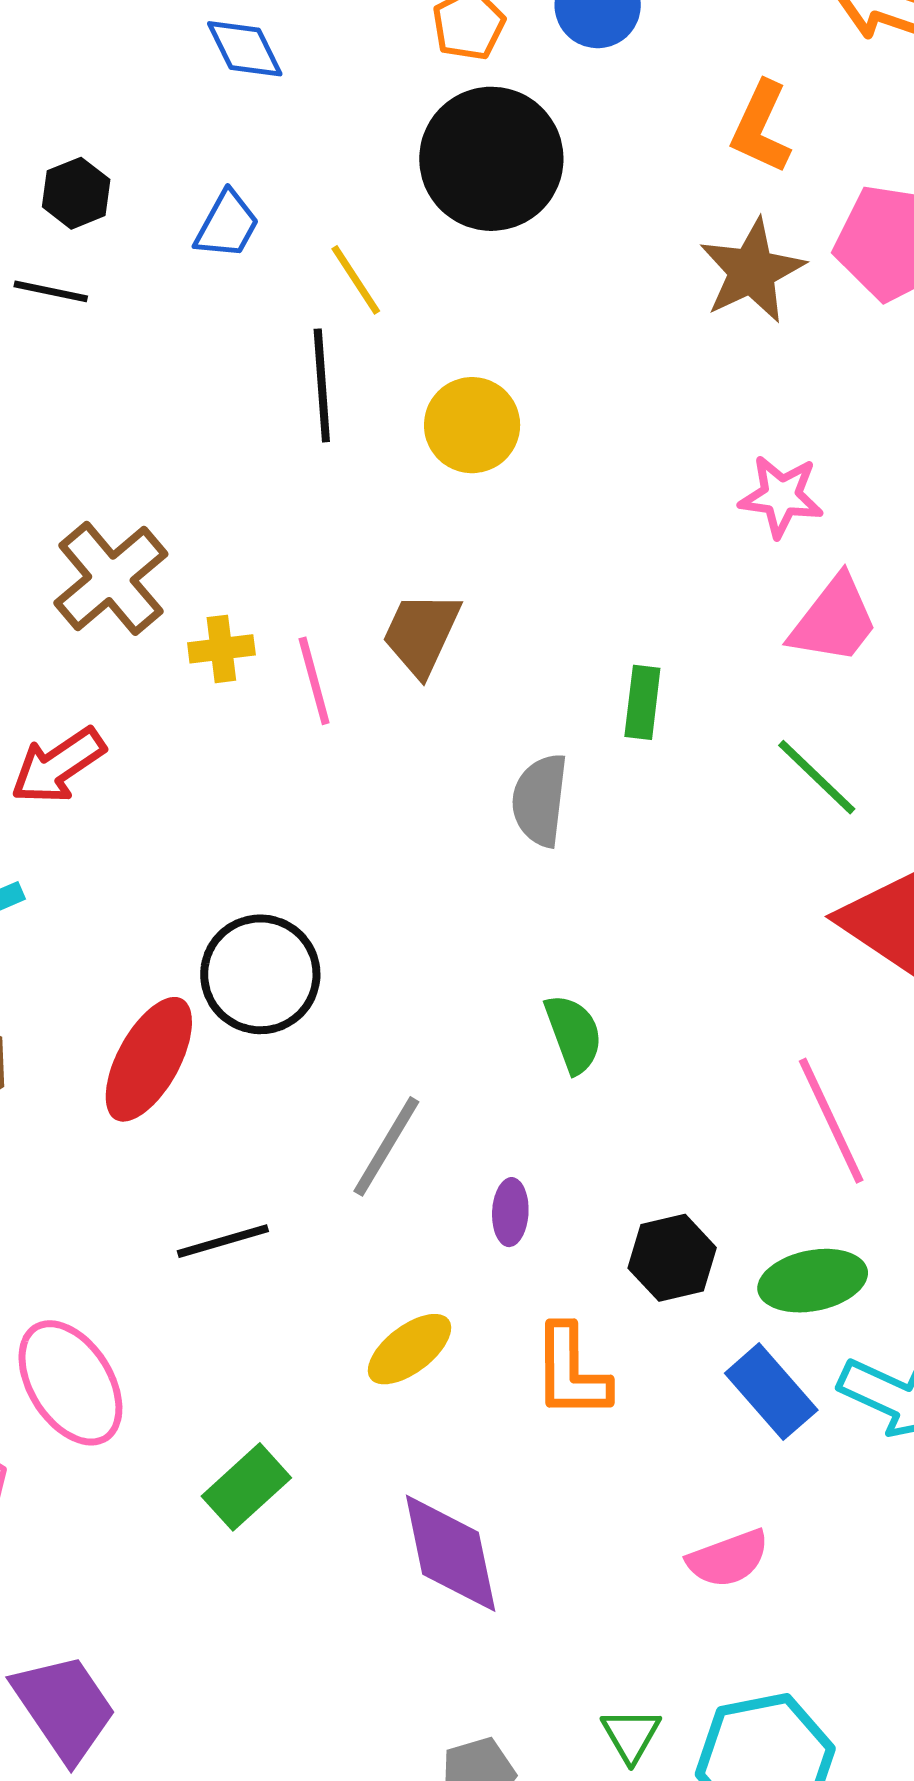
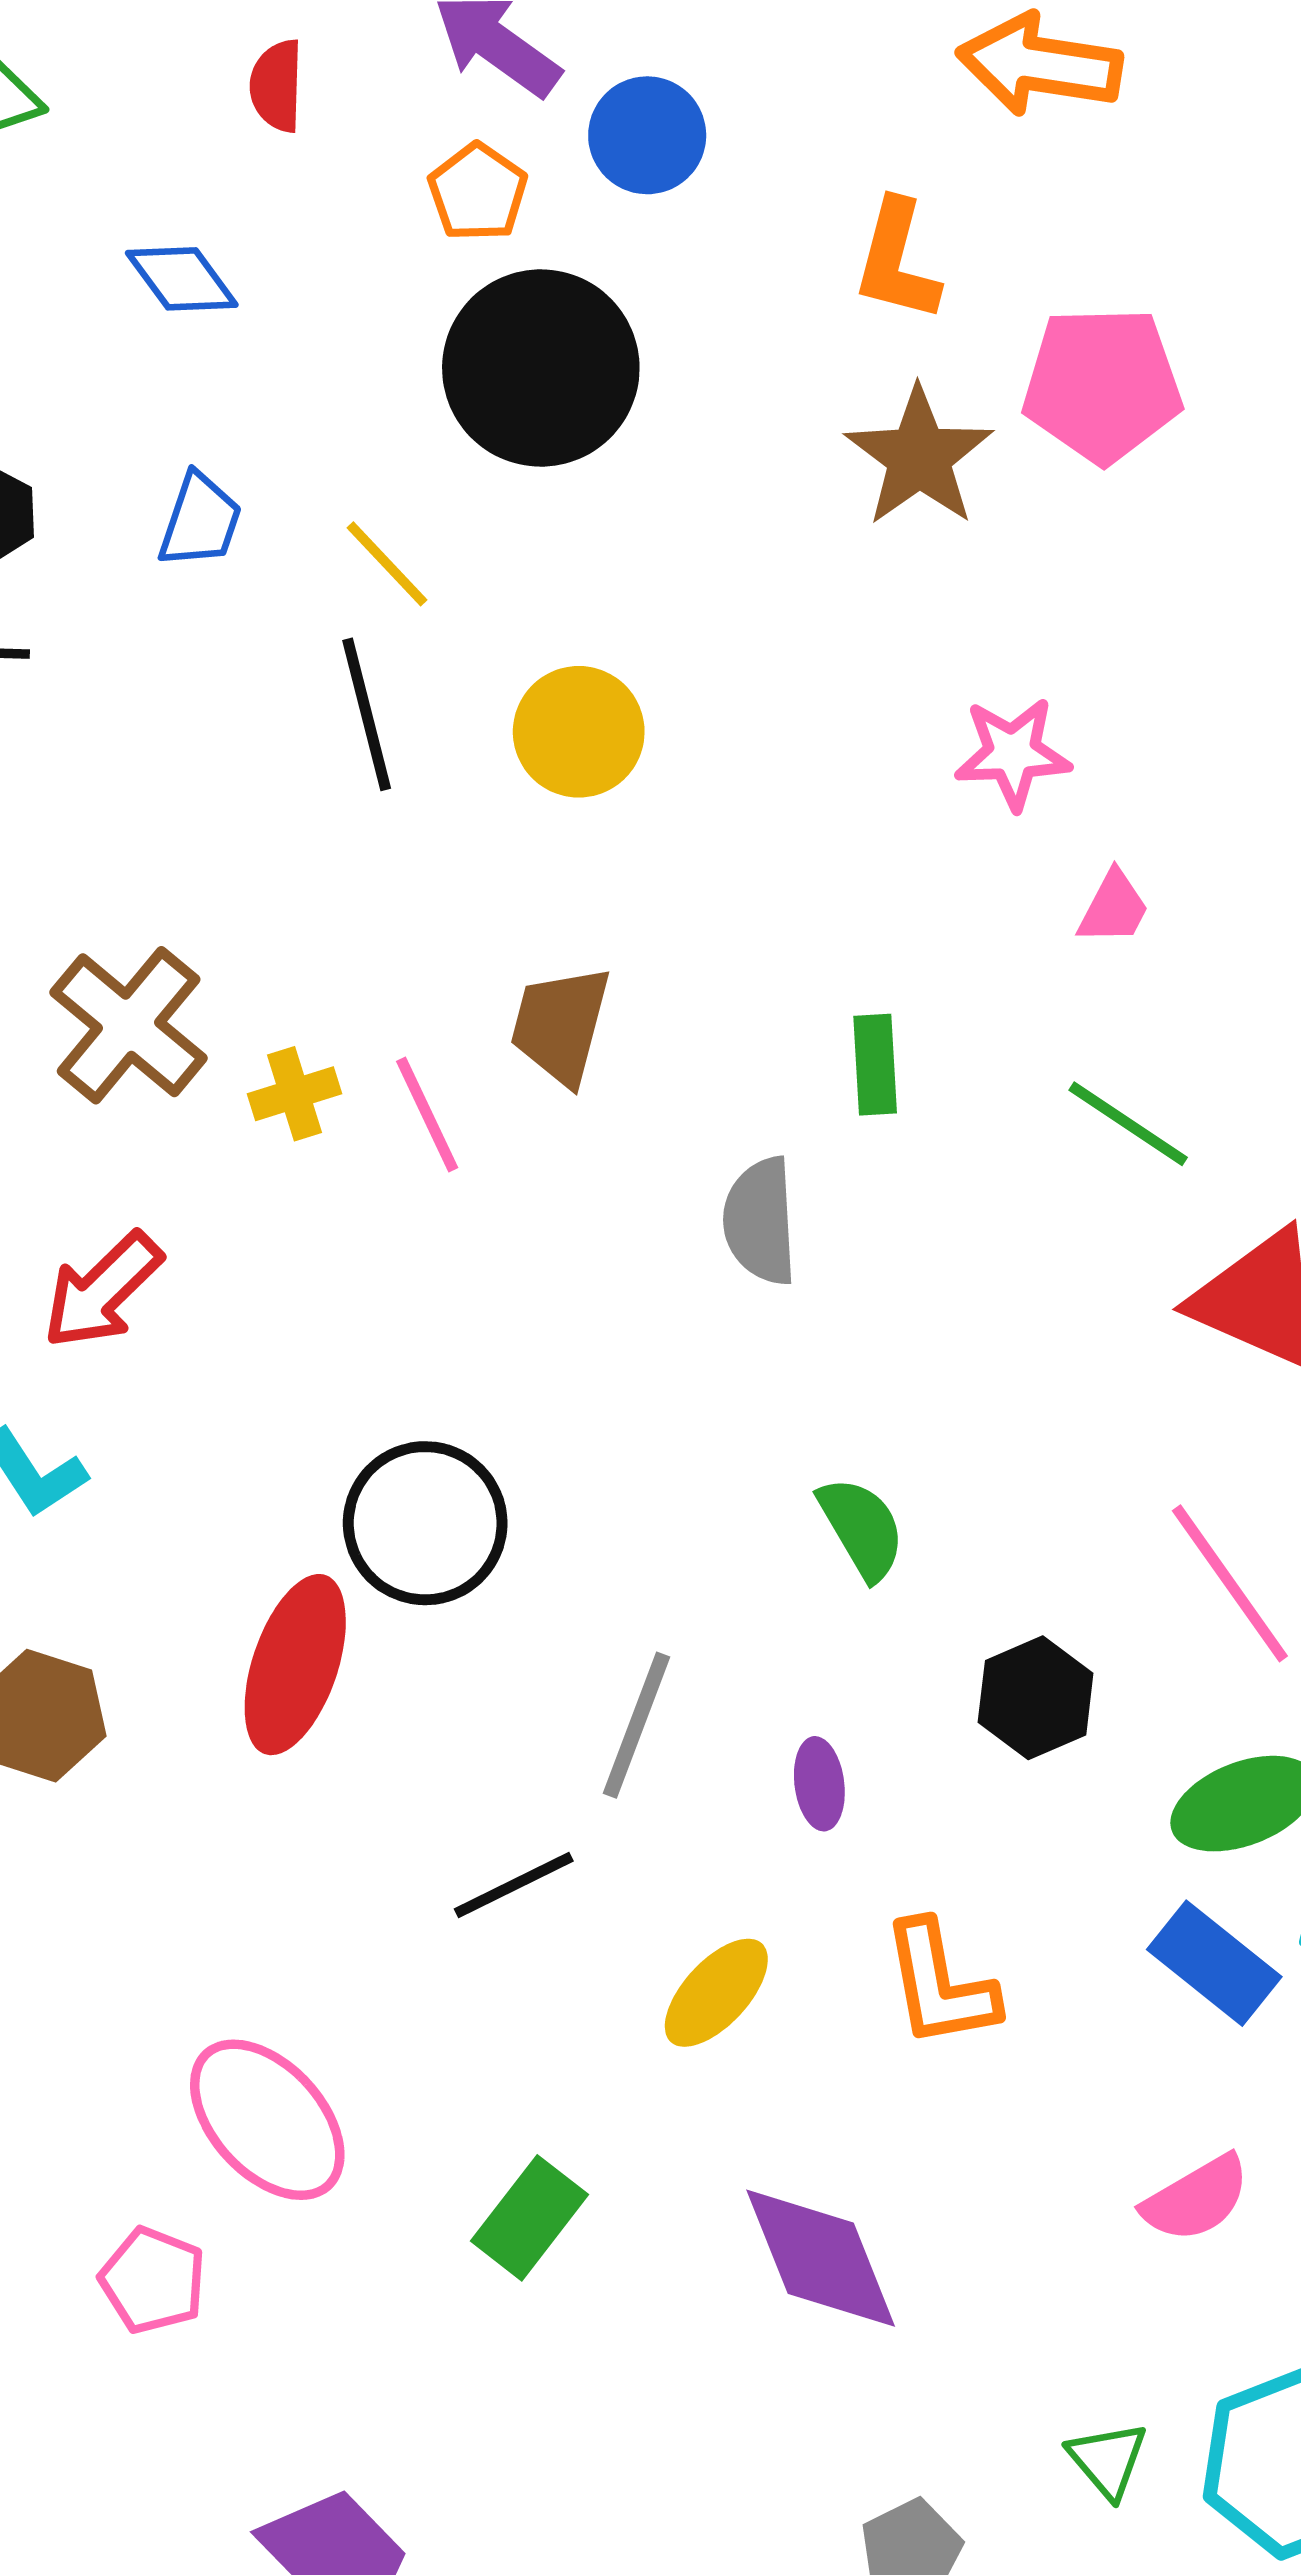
pink trapezoid: (834, 620) -> (1114, 908), size x0.6
black line: (223, 1241) -> (514, 1885), moved
black hexagon: (672, 1258) -> (1036, 1698), moved

